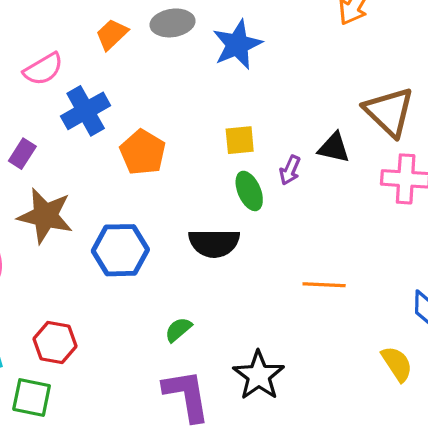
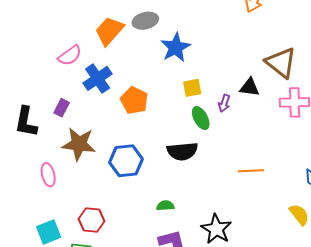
orange trapezoid: (112, 34) -> (109, 31), size x1.5
blue star: (237, 44) -> (176, 47), moved
green semicircle: (178, 330) -> (165, 206), turned 42

